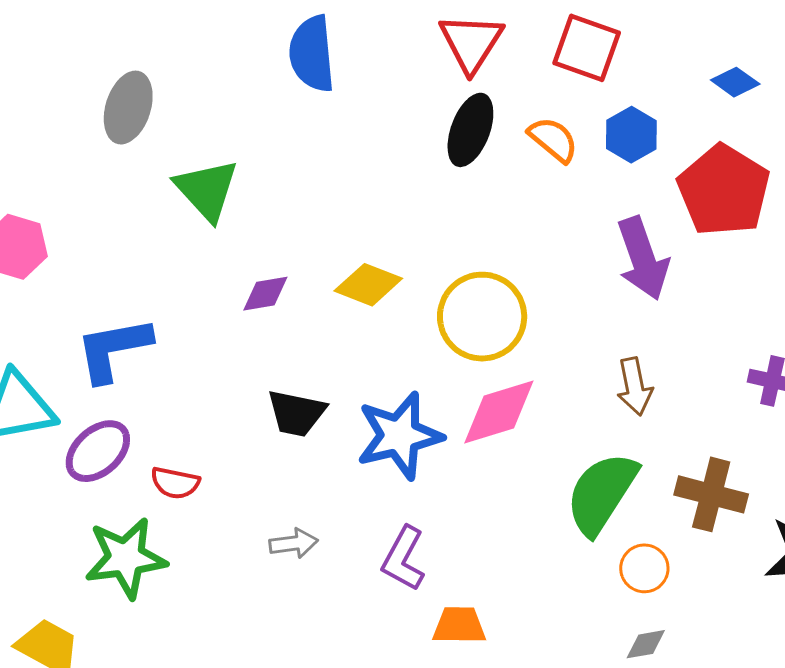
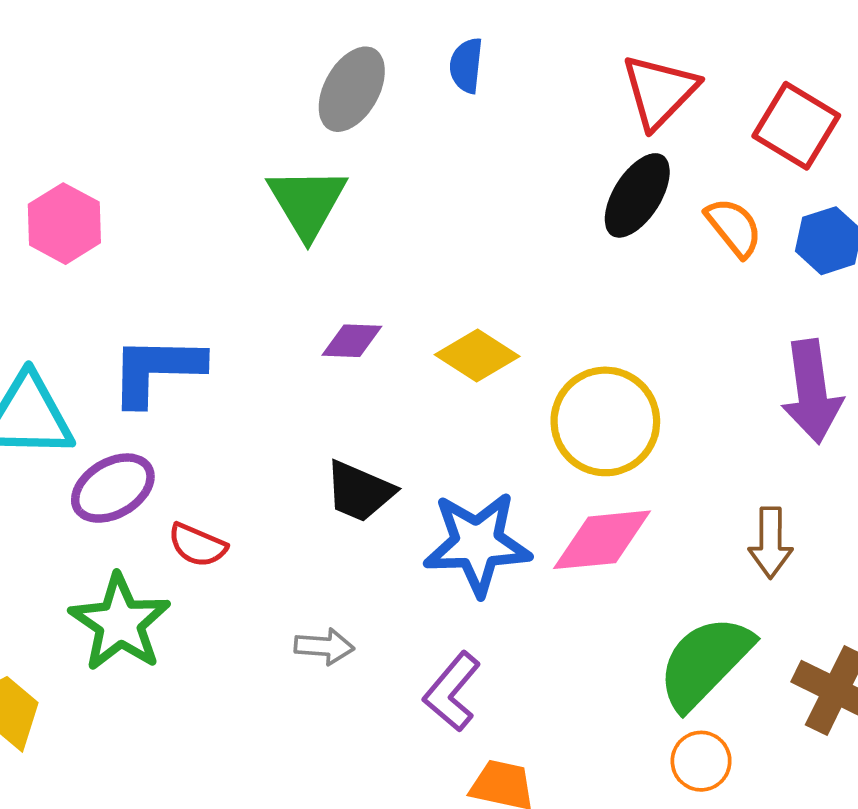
blue semicircle: (312, 54) -> (466, 65), size x0.6
gray ellipse: (128, 108) -> (352, 89), moved
green star: (126, 558) -> (120, 623), turned 30
orange circle: (644, 568) -> (701, 761), moved

